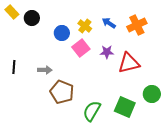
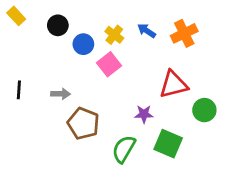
black circle: (32, 18) -> (58, 25), moved
purple star: (107, 52) -> (144, 114), moved
green circle: (152, 94) -> (204, 110), moved

